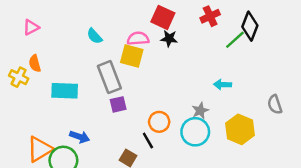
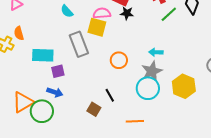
green line: (235, 40) -> (169, 14), moved
cyan arrow: (223, 85) -> (156, 52), moved
purple square: (118, 104) -> (58, 71), moved
gray star: (200, 111) -> (152, 71), size x1.5
orange circle: (159, 122) -> (119, 60), moved

